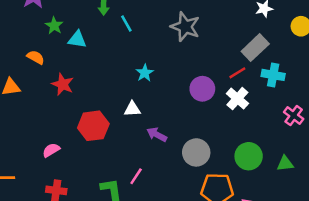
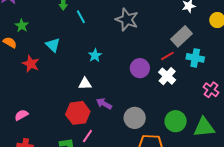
green star: (54, 26) -> (22, 26), moved
cyan triangle: (77, 39) -> (53, 45), moved, turned 35
red hexagon: (93, 126) -> (78, 113), moved
green triangle: (285, 164) -> (204, 127), size x1.6

